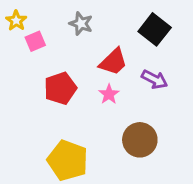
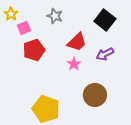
purple arrow: (155, 79) -> (105, 54), turned 126
red pentagon: (60, 88) -> (34, 50), moved

